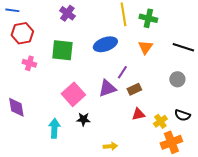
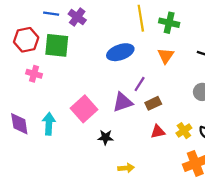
blue line: (12, 10) -> (51, 14), moved
green square: (62, 50) -> (57, 45), moved
black star: (83, 119) -> (106, 137), moved
yellow cross: (160, 121) -> (184, 131), moved
cyan arrow: (54, 128) -> (49, 124), moved

